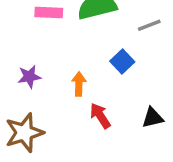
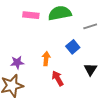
purple star: (29, 77) -> (17, 63), moved
black triangle: (153, 118) -> (90, 69), moved, turned -48

